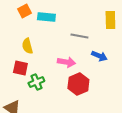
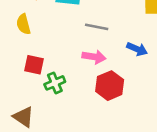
gray line: (79, 36) -> (97, 27), moved
yellow semicircle: (27, 46) -> (23, 24), moved

